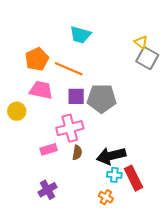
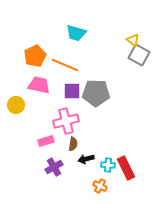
black arrow: (111, 156) -> (86, 159), moved, size x0.6
purple cross: (48, 190) -> (54, 167), moved

